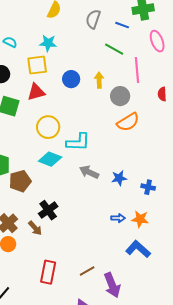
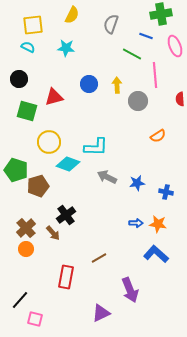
blue line: (122, 25) -> (146, 36), moved
yellow square: (37, 65) -> (33, 25), moved
orange semicircle: (128, 122) -> (158, 136), moved, size x0.7
yellow circle: (48, 127) -> (49, 142), moved
brown line: (87, 271) -> (99, 258), moved

